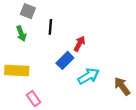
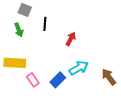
blue rectangle: (65, 60) -> (58, 80), moved
pink rectangle: (34, 99) -> (33, 80), moved

